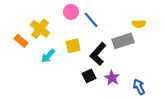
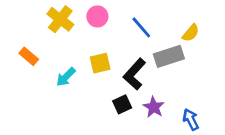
blue line: (91, 20) -> (141, 27), moved
yellow semicircle: (139, 24) -> (191, 33), turned -48
yellow cross: (40, 29) -> (60, 19), moved

